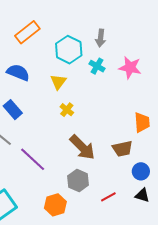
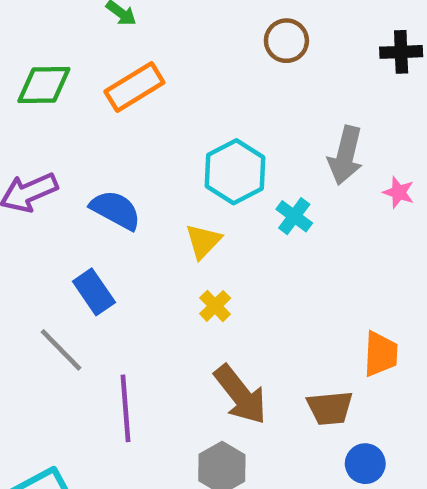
orange rectangle: (27, 32) -> (134, 87), moved
gray arrow: (101, 38) -> (346, 155), moved, size x1.4
pink star: (130, 68) -> (399, 192), moved, size x0.6
purple line: (33, 159) -> (126, 408), turned 36

